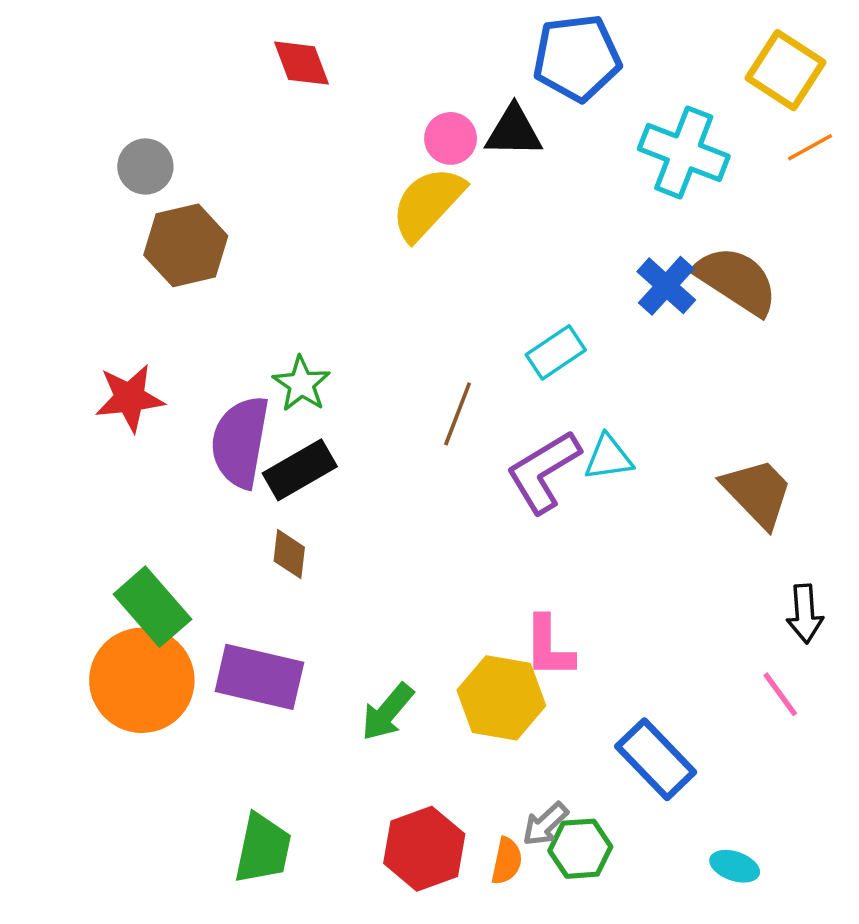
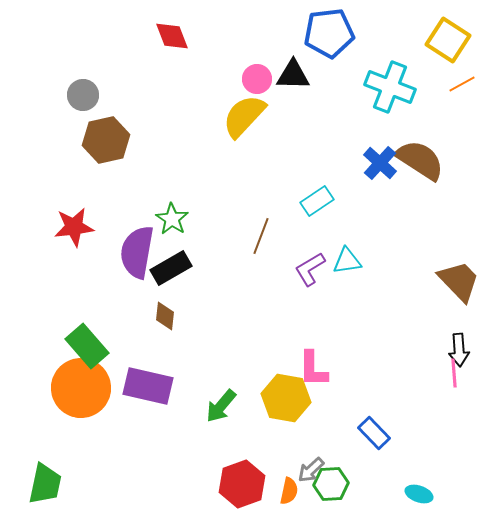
purple L-shape: (543, 472) -> (310, 269), size x0.7
brown trapezoid: (757, 493) -> (459, 281), moved
pink line: (780, 694) -> (454, 373), moved, turned 32
blue rectangle: (656, 759) -> (374, 433), size x0.7
green trapezoid: (263, 849) -> (45, 484), moved

